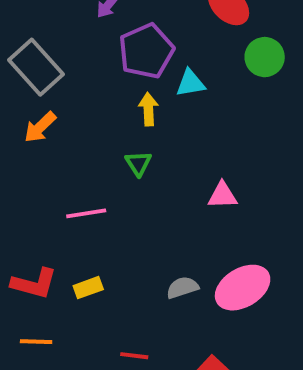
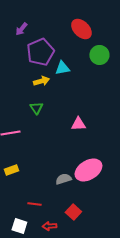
yellow arrow: (148, 109) -> (41, 81), turned 77
gray semicircle: (182, 288) -> (63, 179), moved

